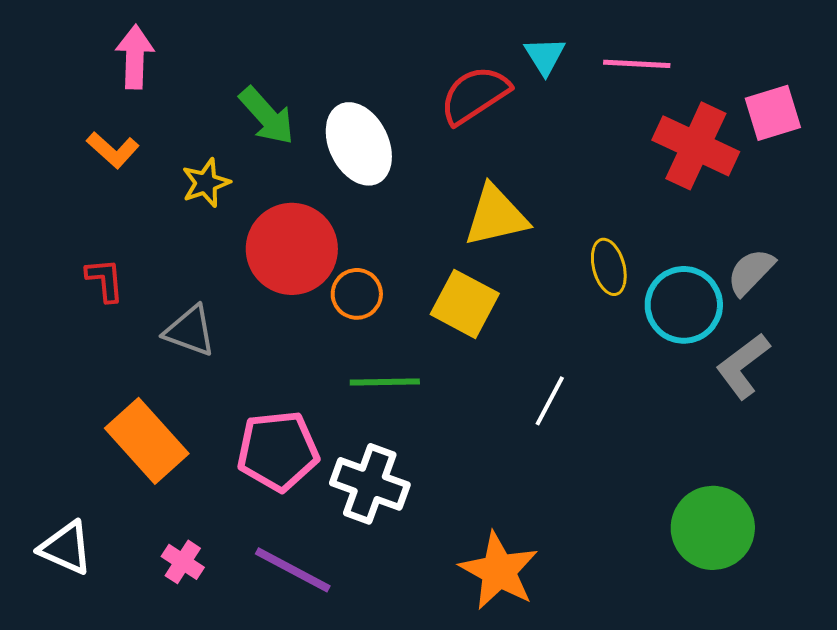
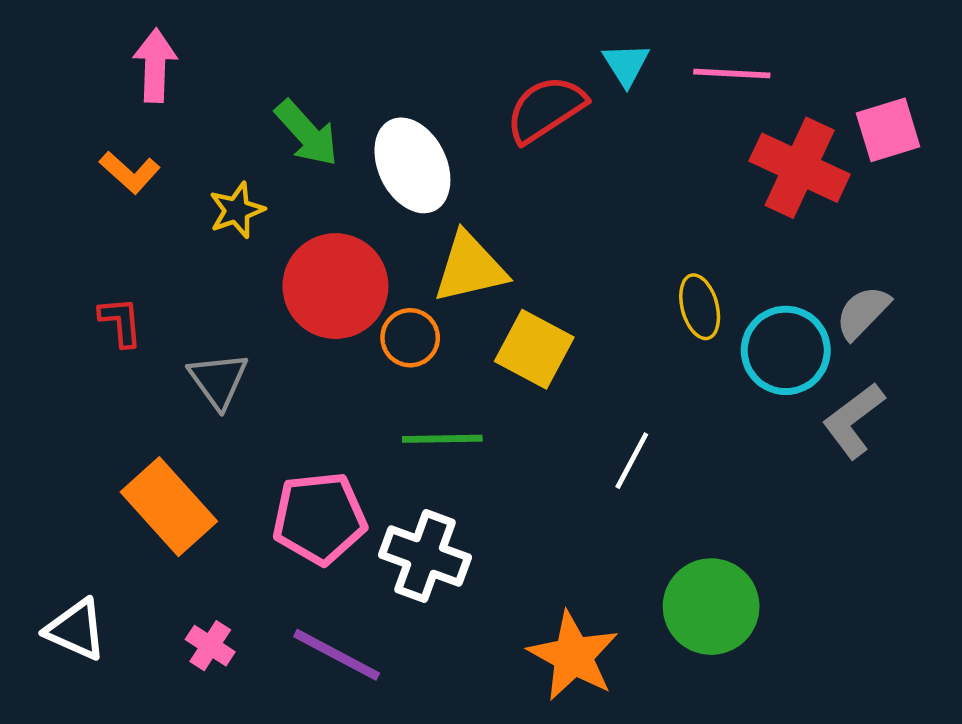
yellow triangle: (496, 216) -> (470, 268), moved
gray triangle: (190, 331) -> (218, 380), turned 34
green circle: (713, 528) -> (711, 607), moved

